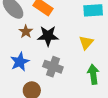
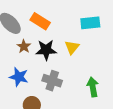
yellow triangle: (86, 43) -> (72, 47), moved
blue star: (20, 62) -> (19, 77), turned -30

